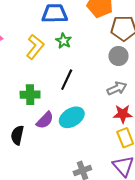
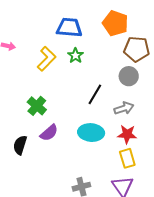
black line: (67, 80) -> (95, 94), moved
green cross: (30, 95) -> (37, 106), turned 36
cyan ellipse: (72, 117) -> (91, 133), moved, turned 30

